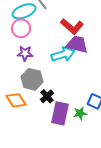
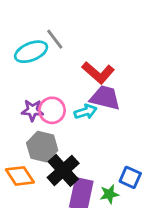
pink circle: (21, 28) -> (52, 110), moved
cyan arrow: (63, 54) -> (86, 112), size x0.7
black cross: (47, 96) -> (63, 170), size x1.6

